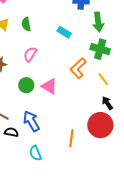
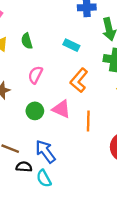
orange L-shape: (78, 68) -> (79, 80), moved
orange line: (71, 138) -> (88, 121), moved
cyan semicircle: (35, 153) -> (44, 178), moved

